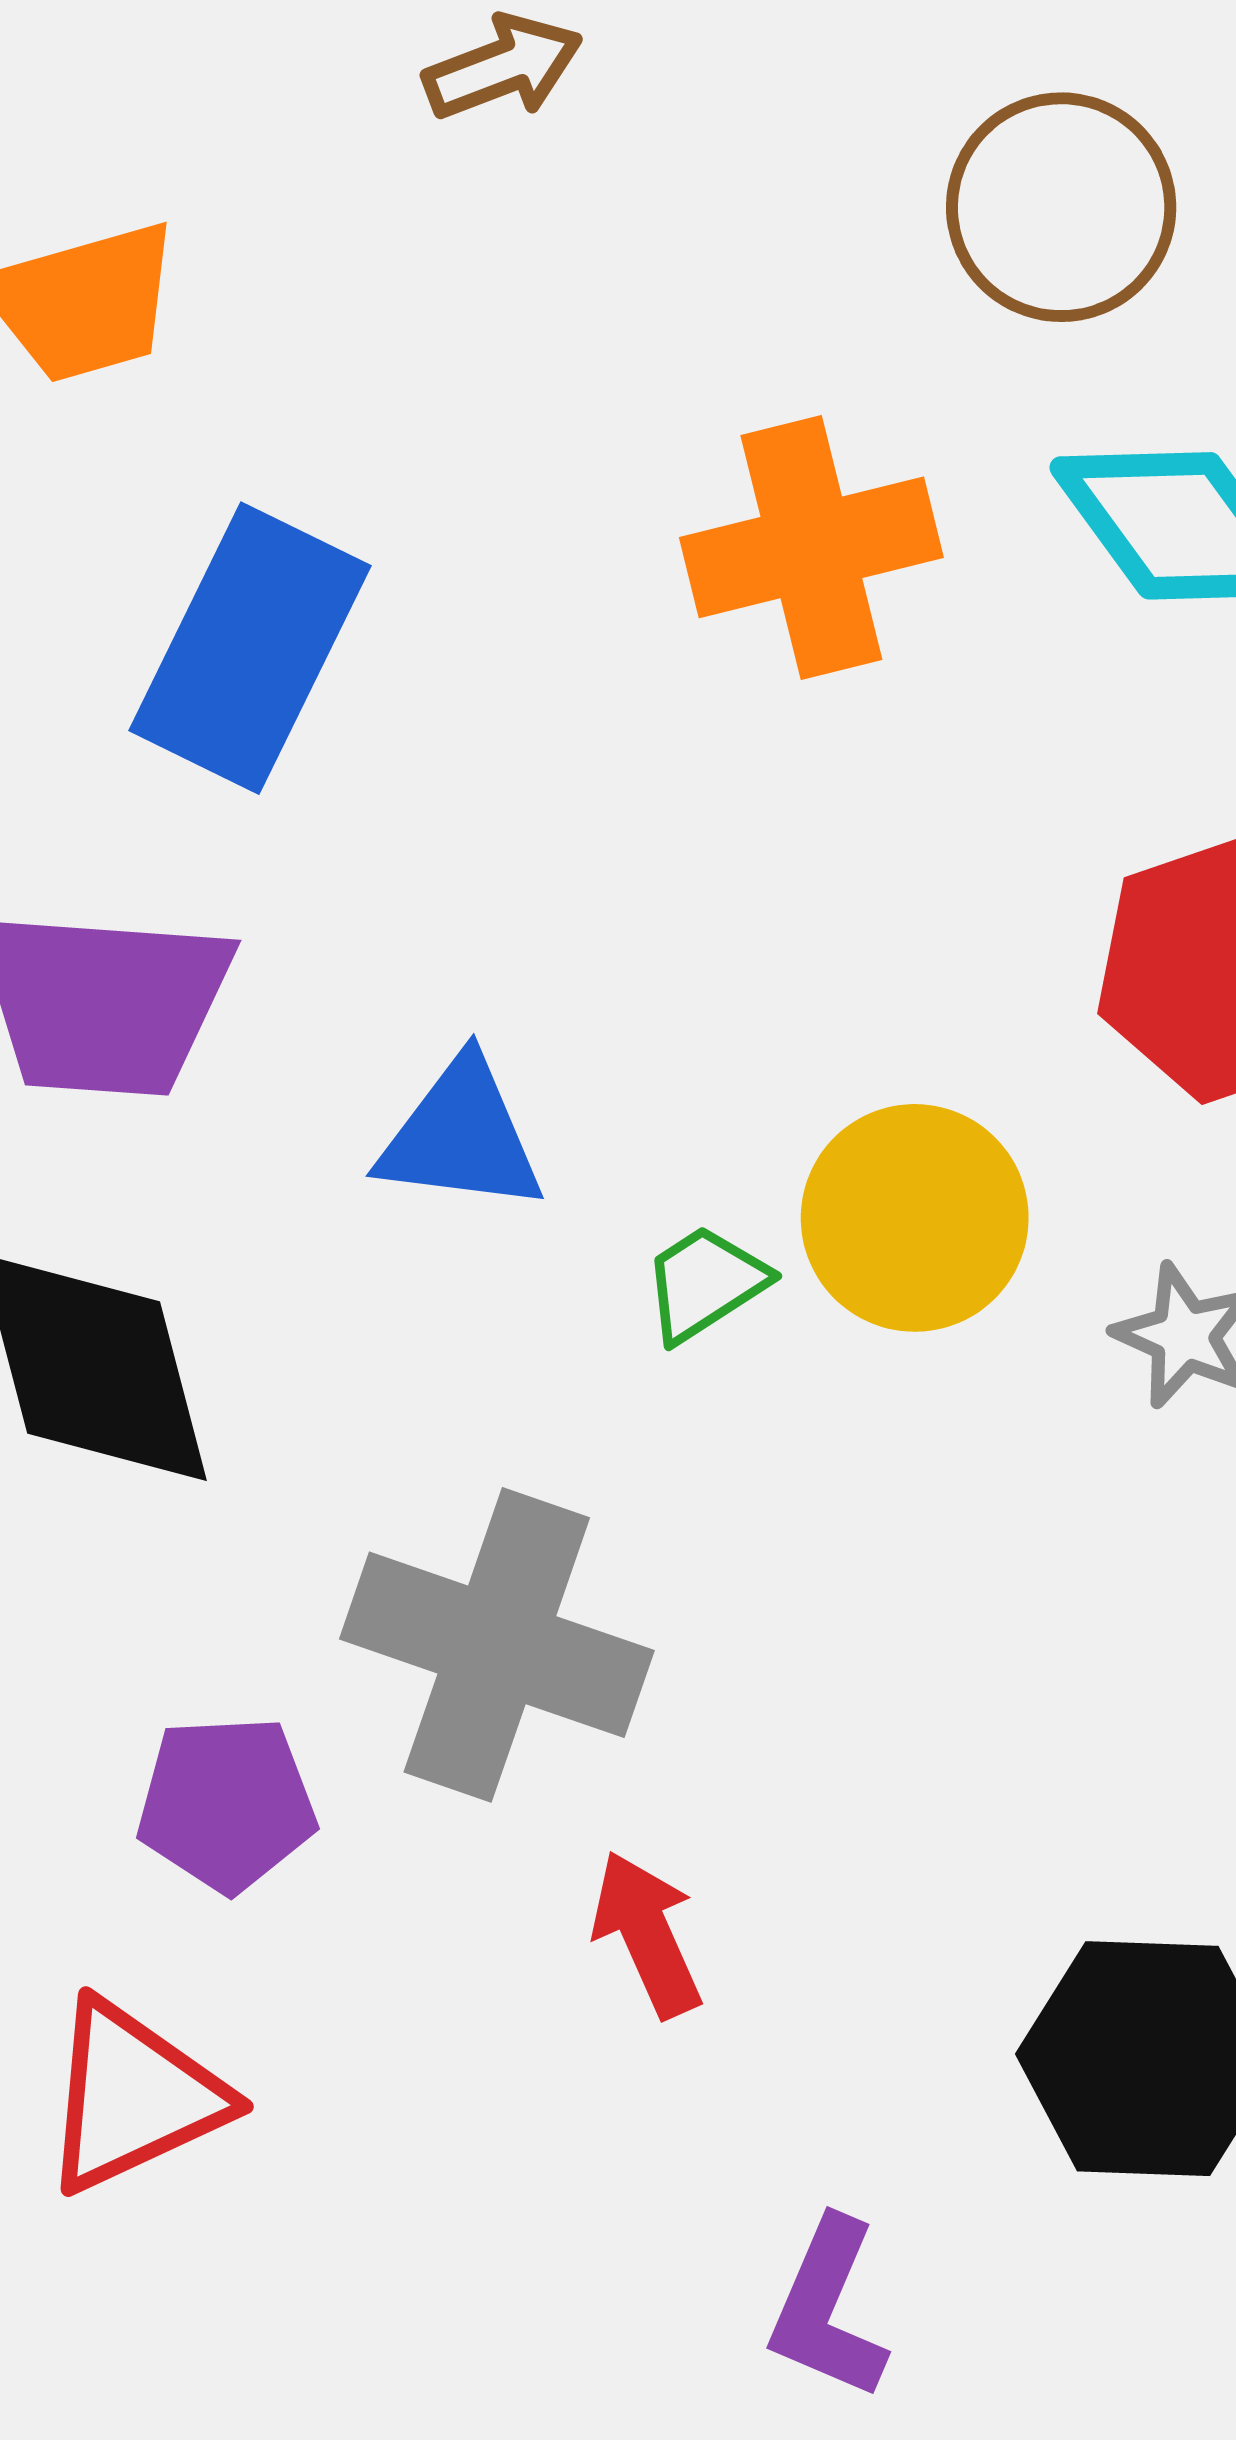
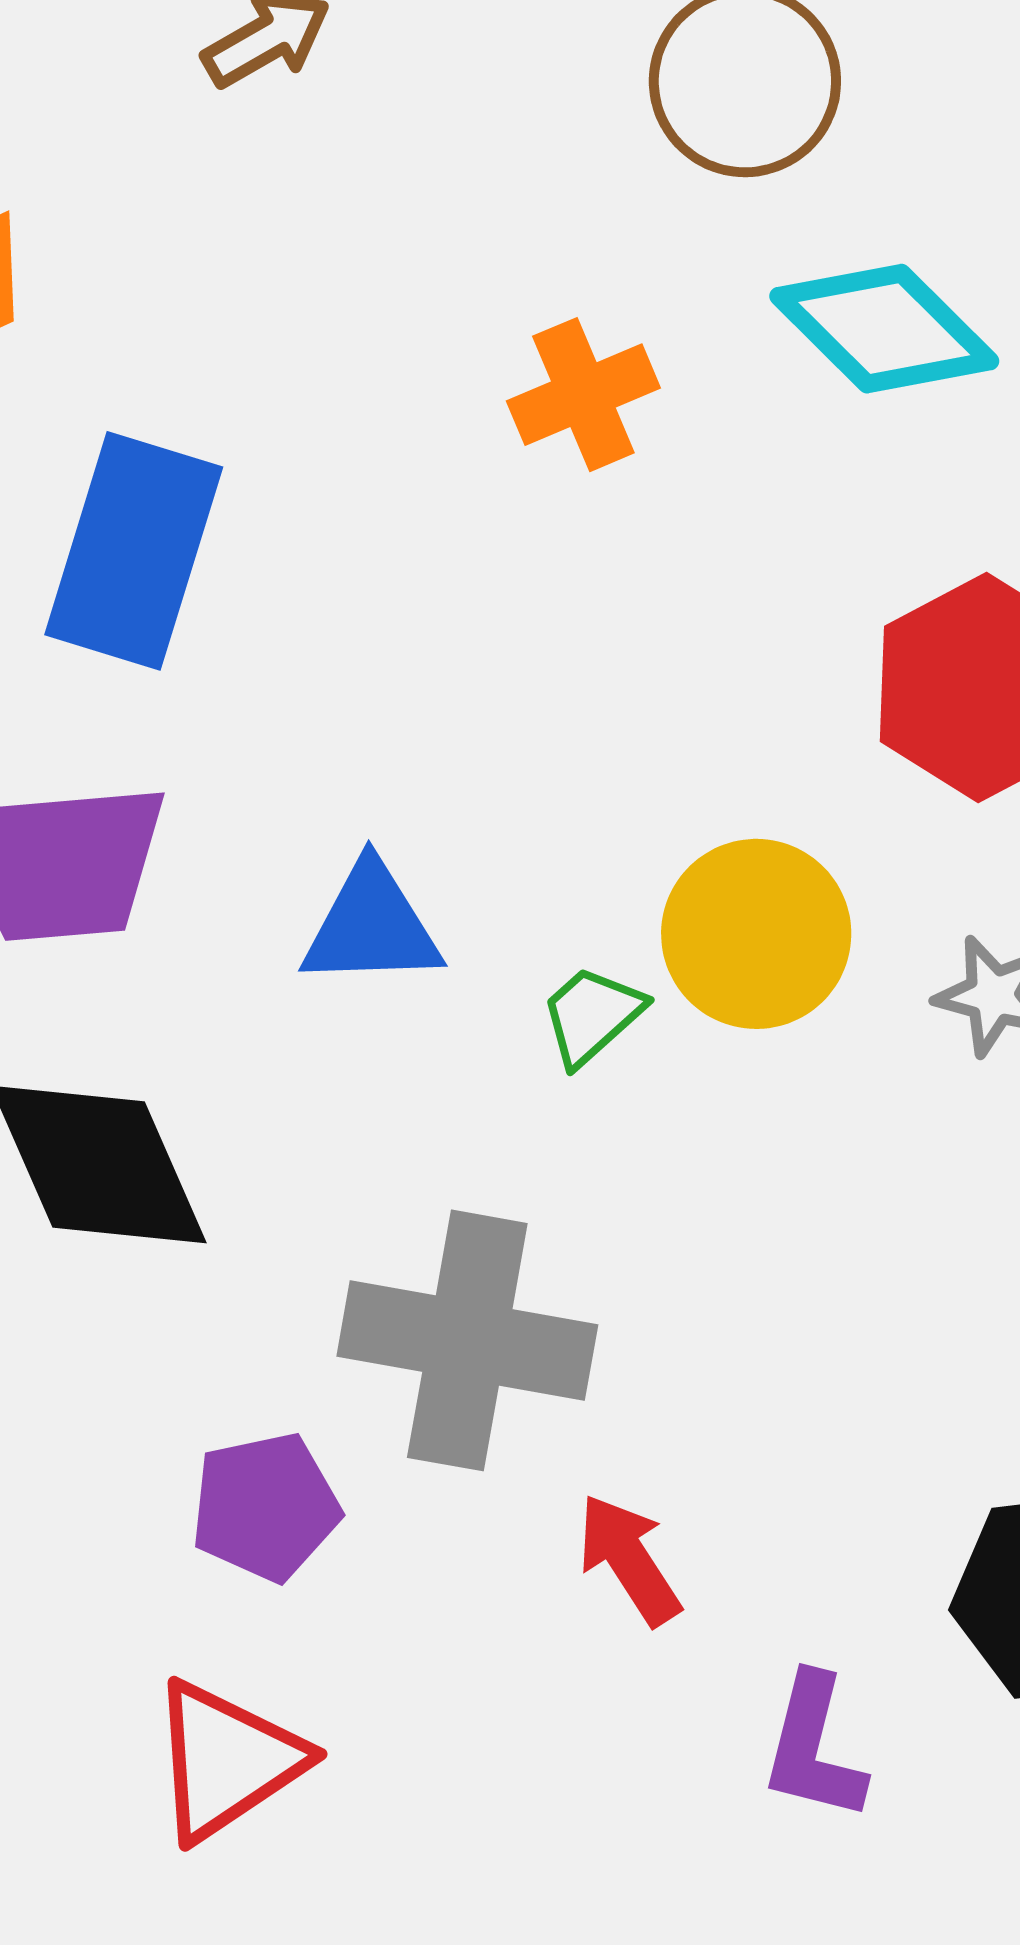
orange cross: (811, 547) -> (583, 395), size x0.7
purple L-shape: (828, 2309) -> (814, 1748), moved

